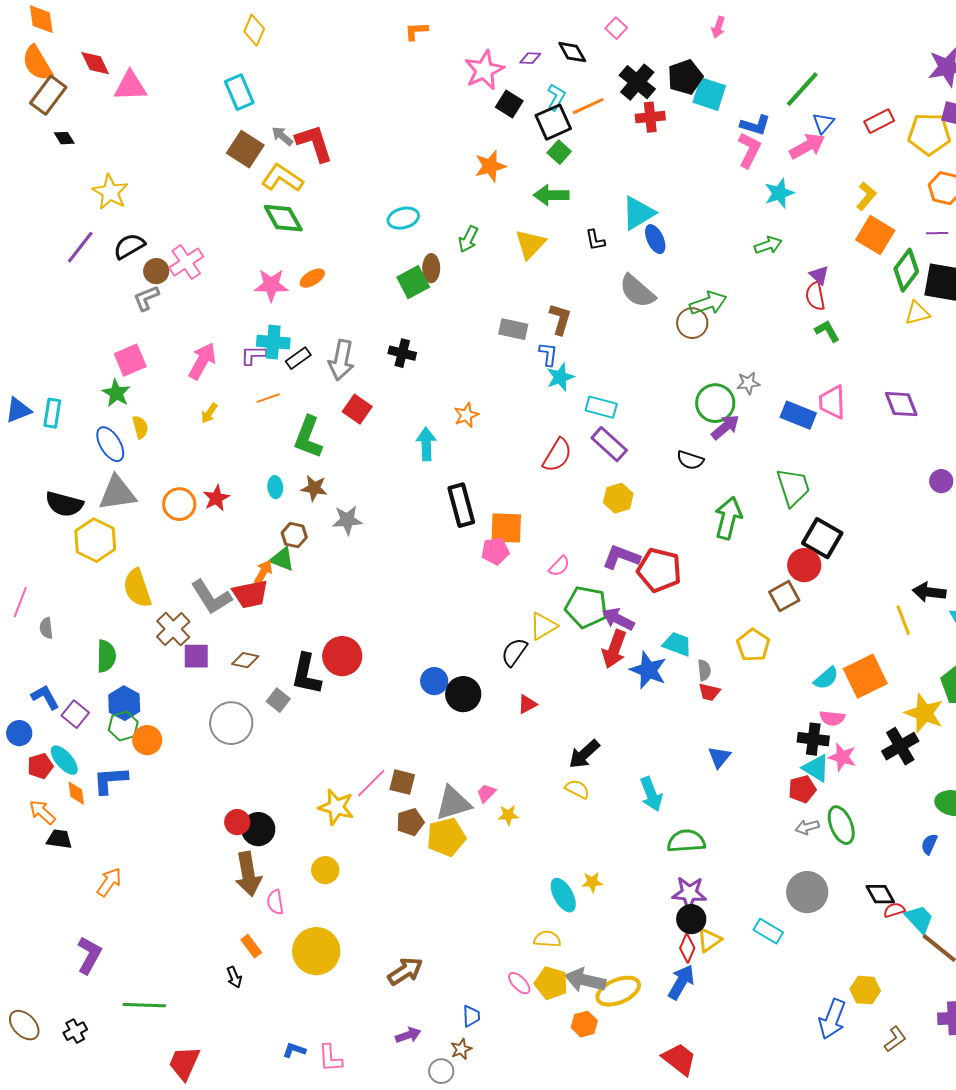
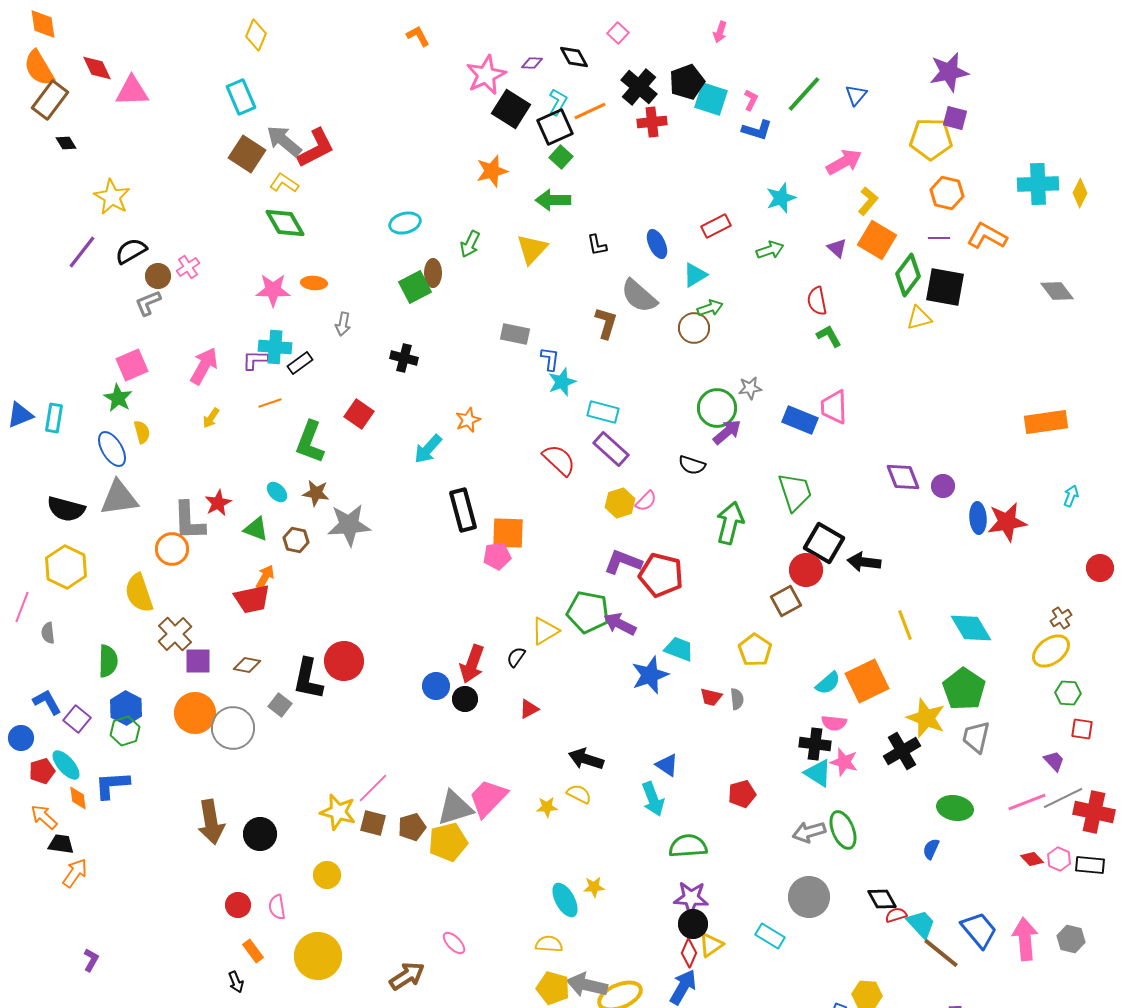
orange L-shape: (416, 31) -> (418, 36), turned 65
black square: (509, 104) -> (511, 109), size x1.4
red rectangle: (879, 121) -> (716, 226), moved
blue triangle: (823, 123) -> (856, 95), moved
gray arrow: (282, 136) -> (284, 141), size x1.6
red L-shape: (314, 143) -> (316, 148), turned 81
pink arrow: (807, 146) -> (844, 162), moved
pink L-shape: (749, 150) -> (751, 100), moved, size x0.6
yellow L-shape: (282, 178) -> (284, 183), size x0.7
cyan triangle: (638, 213) -> (695, 275), moved, size x0.7
pink cross: (186, 262) -> (188, 267), size x0.7
purple triangle: (819, 275) -> (837, 248), moved
orange ellipse: (312, 278) -> (314, 283), turned 35
green arrow: (708, 303) -> (710, 308), size x0.7
brown L-shape: (560, 319) -> (606, 323), moved
gray arrow: (341, 360) -> (343, 324), moved, size x0.6
purple diamond: (901, 404) -> (903, 477), moved
cyan arrow: (426, 444) -> (428, 449), turned -136
red semicircle: (557, 455) -> (559, 460), turned -78
cyan ellipse: (275, 487) -> (277, 492), turned -40
orange circle: (179, 504) -> (172, 549), moved
gray star: (347, 520) -> (349, 525), size x1.4
yellow hexagon: (95, 540) -> (66, 567), moved
green triangle: (282, 559) -> (256, 529), moved
pink semicircle: (559, 566) -> (646, 501), moved
black arrow: (929, 592) -> (864, 562), moved
gray L-shape: (211, 597) -> (189, 521), moved, turned 30
red arrow: (614, 649) -> (472, 664), moved
black semicircle: (514, 652) -> (516, 657), size x0.7
blue star: (648, 670) -> (650, 675), turned 30
gray semicircle: (704, 670) -> (737, 699), moved
black circle: (463, 694) -> (465, 699), size x0.7
orange circle: (147, 740) -> (195, 713), moved, size x1.4
black arrow: (584, 754) -> (586, 759), turned 60
blue triangle: (719, 757) -> (667, 765), moved, turned -35
brown square: (402, 782) -> (373, 823), moved
red pentagon: (802, 789) -> (742, 794), moved
pink trapezoid: (486, 793) -> (488, 798), size x2.0
yellow star: (508, 815) -> (547, 807), moved
red circle: (237, 822) -> (238, 905), moved
gray arrow: (807, 827) -> (809, 832), size x1.4
brown arrow: (248, 874) -> (211, 822), moved
orange arrow: (109, 882) -> (75, 873), moved
purple L-shape: (89, 955) -> (91, 960), size x0.6
pink ellipse: (519, 983) -> (454, 943), moved

